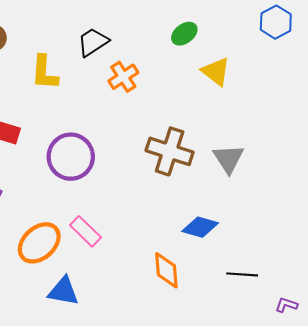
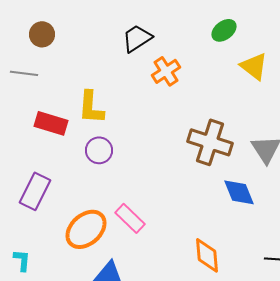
yellow L-shape: (44, 73) -> (91, 107), moved
purple circle: (71, 157) -> (99, 150), moved, size x0.6
blue diamond: (200, 227) -> (239, 192), moved, turned 52

